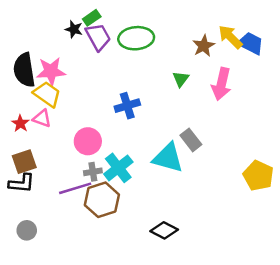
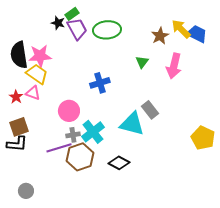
gray circle: (27, 230) -> (26, 191), moved
black diamond: (164, 230) -> (119, 163), moved

